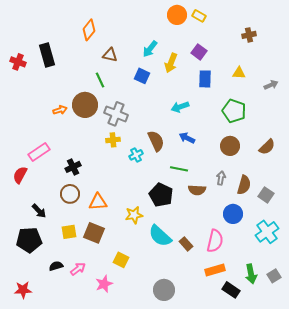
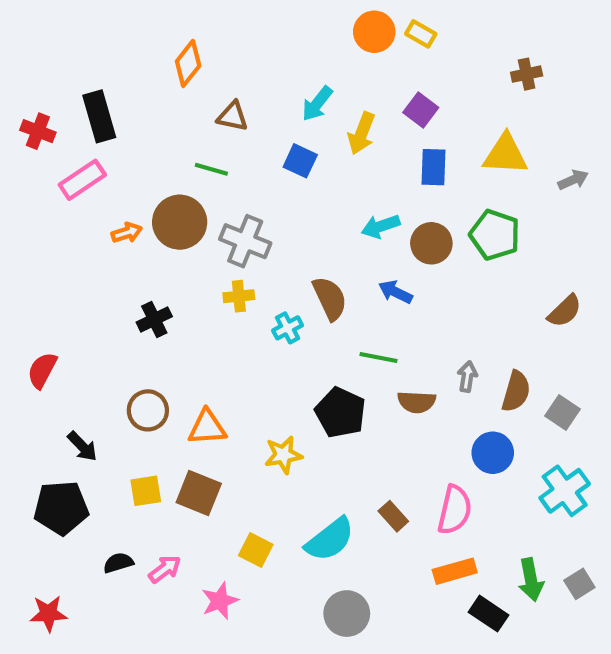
yellow triangle: (239, 73) -> (505, 154), size x1.6
green line: (100, 80) -> (211, 169), turned -49
brown circle: (230, 146) -> (431, 243), moved
pink rectangle: (39, 152) -> (82, 180), moved
black cross: (73, 167) -> (154, 319), moved
cyan semicircle: (160, 236) -> (330, 539), moved, turned -80

